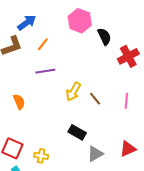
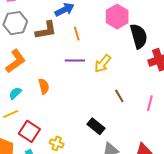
black semicircle: (104, 37) -> (139, 36), size x1.4
orange line: (43, 44) -> (77, 34), turned -64
yellow arrow: (73, 92) -> (103, 64), moved

